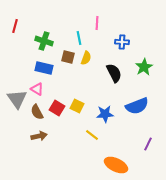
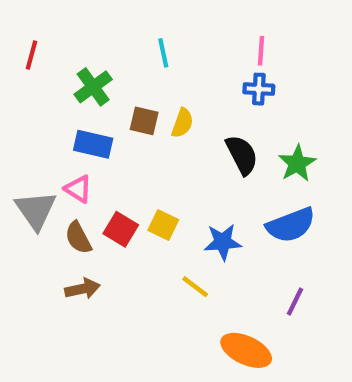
pink line: (97, 23) -> (261, 51), moved
cyan line: (79, 38) -> (163, 53), moved
green cross: (44, 41) -> (93, 87), turned 36
green star: (144, 67) -> (297, 163), moved
purple line: (148, 144) -> (295, 301), moved

